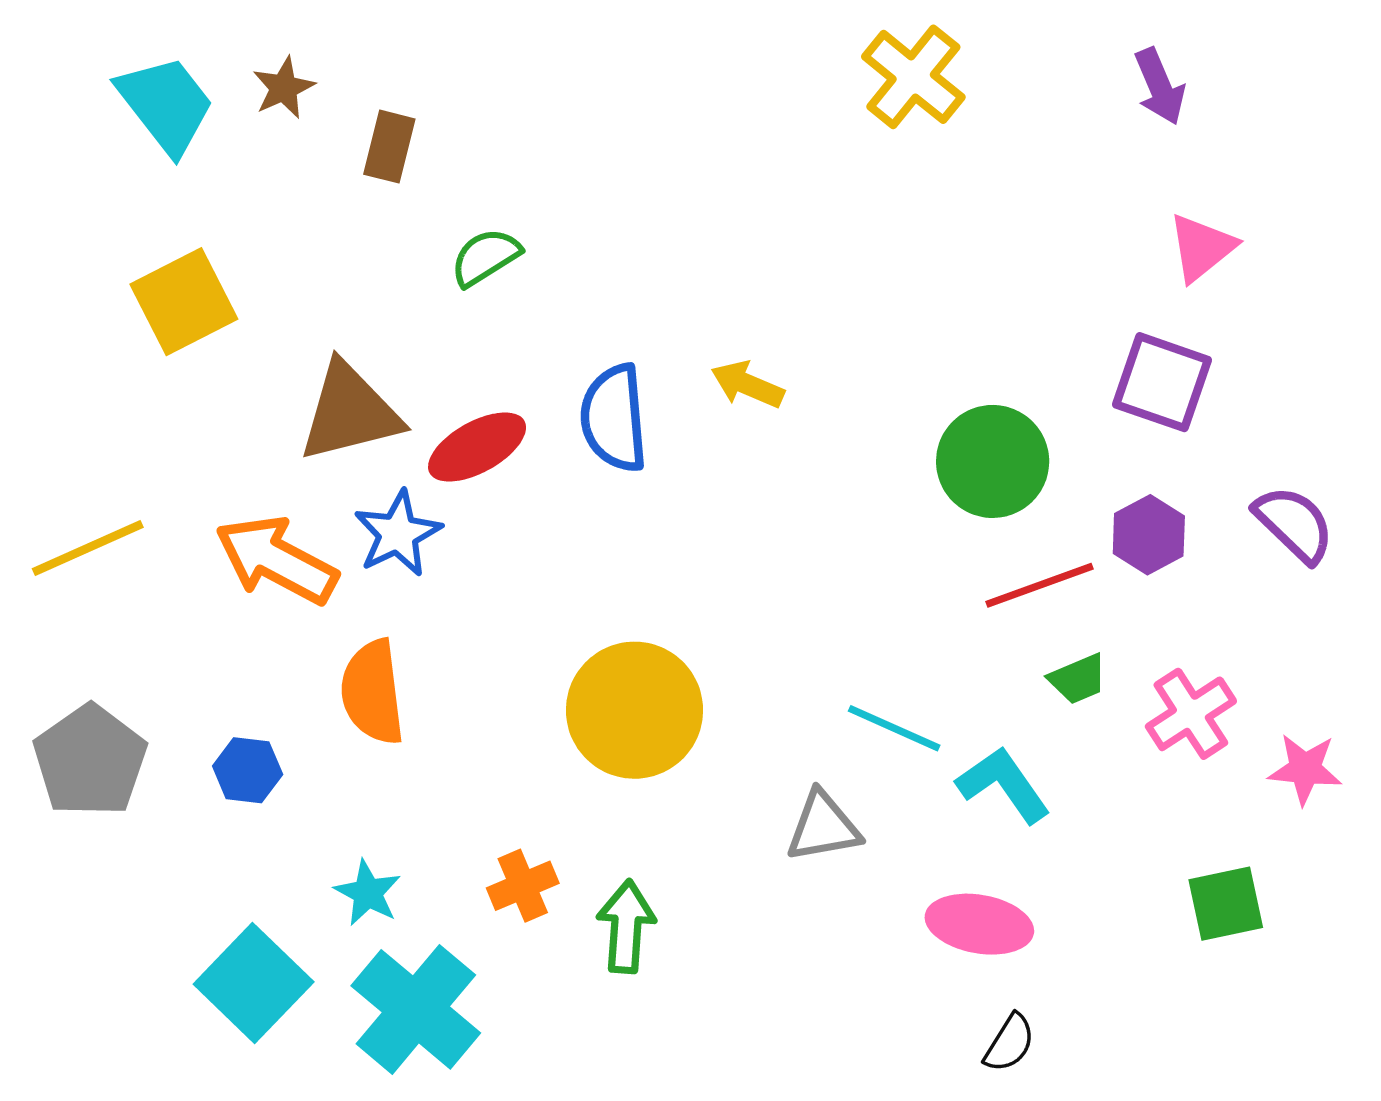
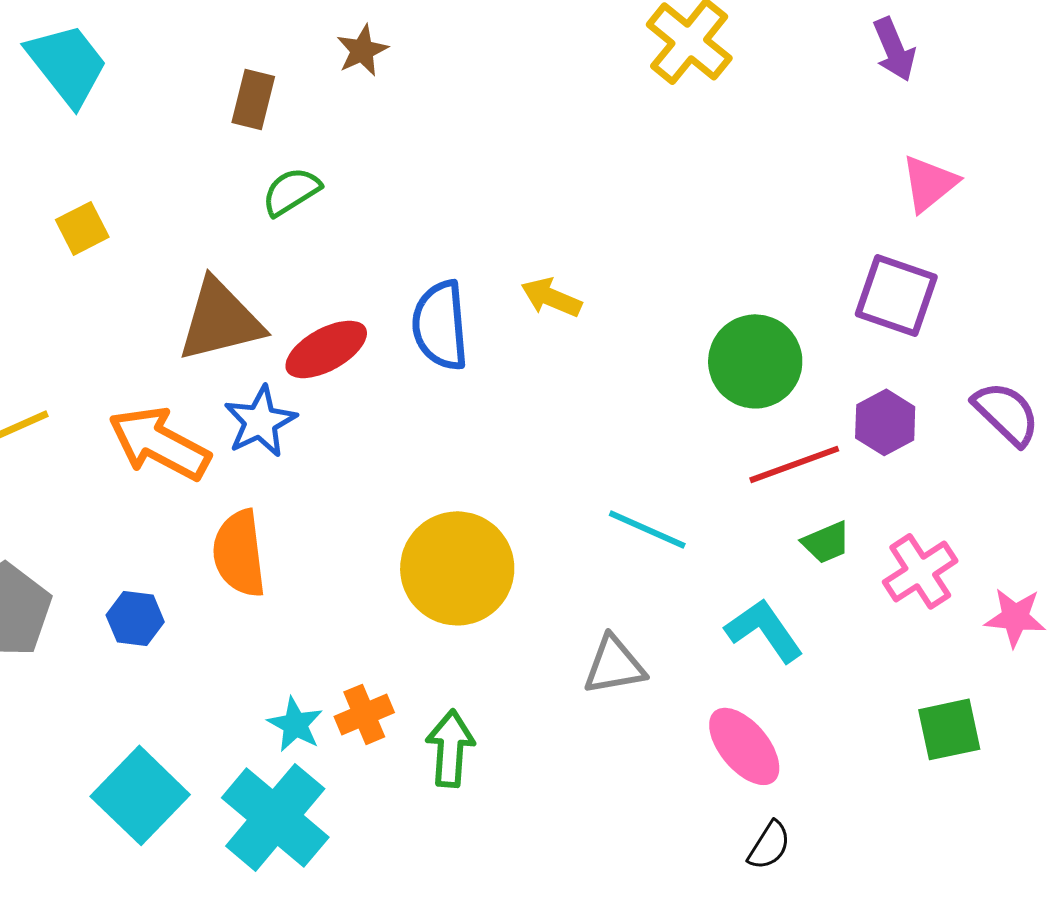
brown star: (284, 88) -> (362, 50), moved
green semicircle: (485, 257) -> (291, 191), moved
yellow square: (184, 302) -> (82, 228), size x0.6
cyan line: (894, 728) -> (647, 529), moved
cyan star: (368, 893) -> (295, 724), moved
pink ellipse: (979, 924) -> (744, 746), turned 40

